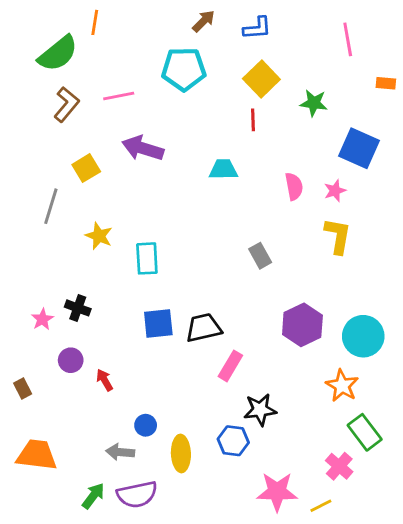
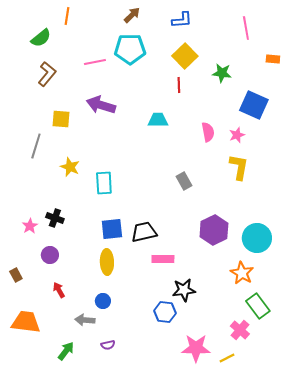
brown arrow: (204, 21) -> (132, 15), moved
green semicircle: (58, 54) -> (41, 38), size x0.7
pink line: (119, 96) -> (95, 62), moved
yellow square: (86, 168) -> (61, 119), turned 36
pink rectangle: (230, 366) -> (163, 259), turned 60
red arrow: (105, 380) -> (59, 290), moved
yellow ellipse: (181, 454) -> (107, 262), moved
purple semicircle: (137, 494) -> (108, 345), moved, size x0.5

